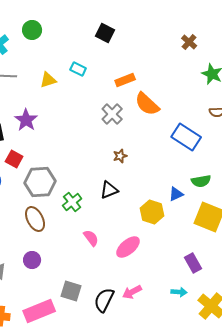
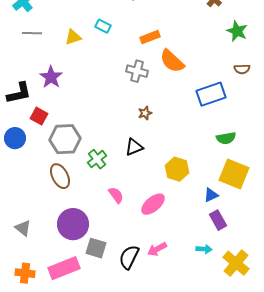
gray cross: (112, 114) -> (137, 71), turned -30
blue rectangle: (186, 137) -> (211, 94), turned -52
blue triangle: (176, 194) -> (211, 195), moved
purple circle: (32, 260) -> (73, 224), moved, size x1.8

